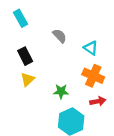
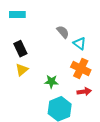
cyan rectangle: (21, 18) -> (17, 15), turned -63
gray semicircle: (60, 36) -> (63, 32), moved

